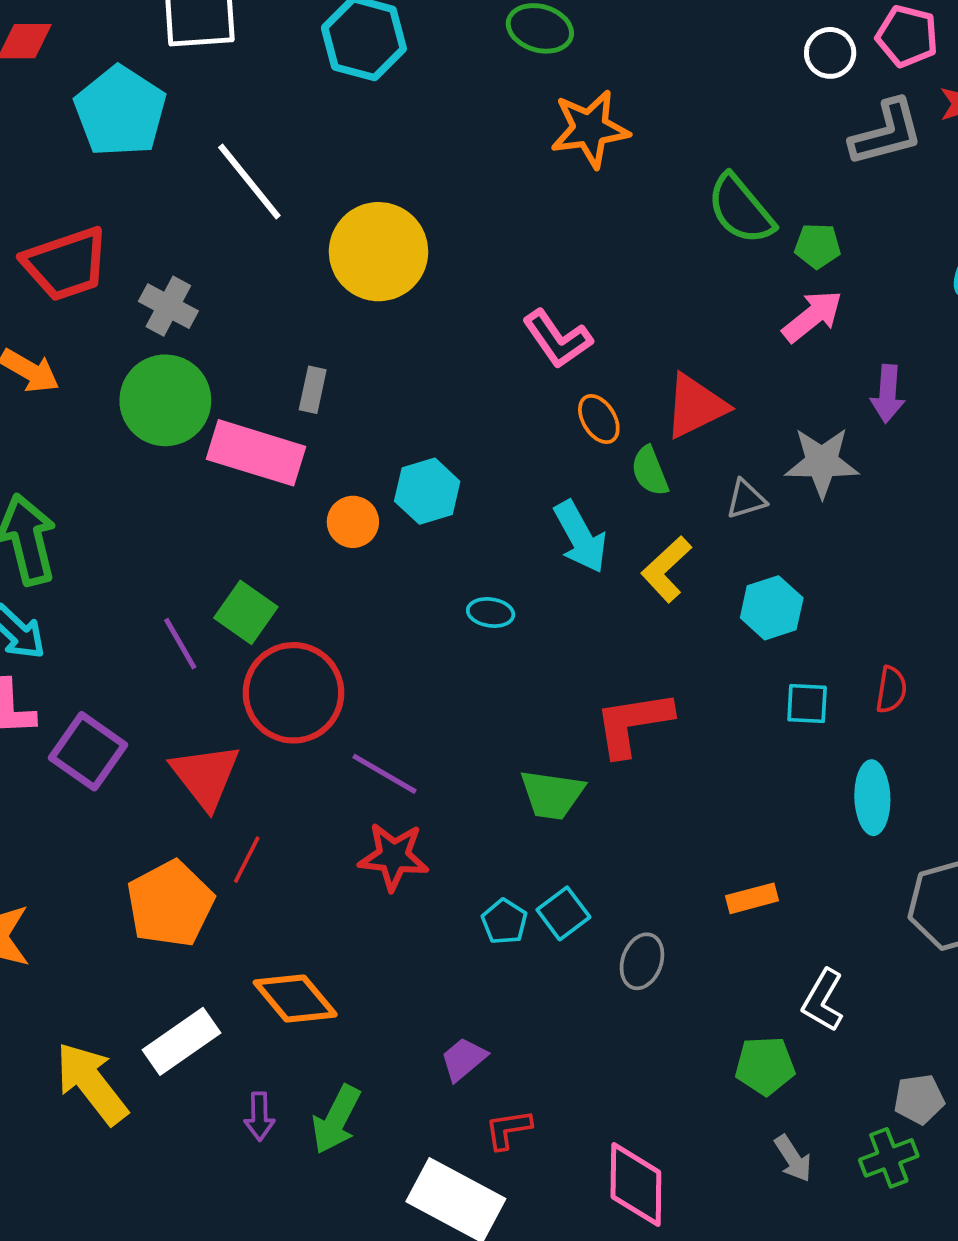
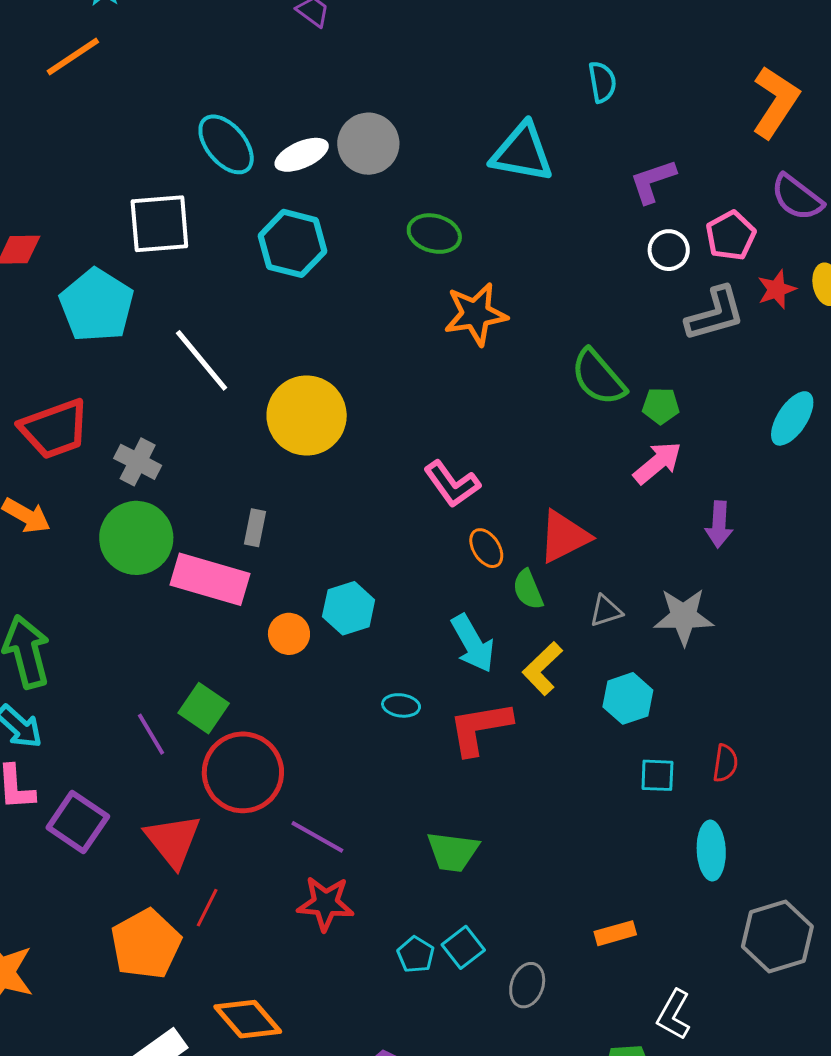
pink pentagon: (907, 36) -> (731, 236), turned 30
gray star: (822, 462) -> (684, 617), moved
red L-shape: (633, 723) -> (480, 728), moved

